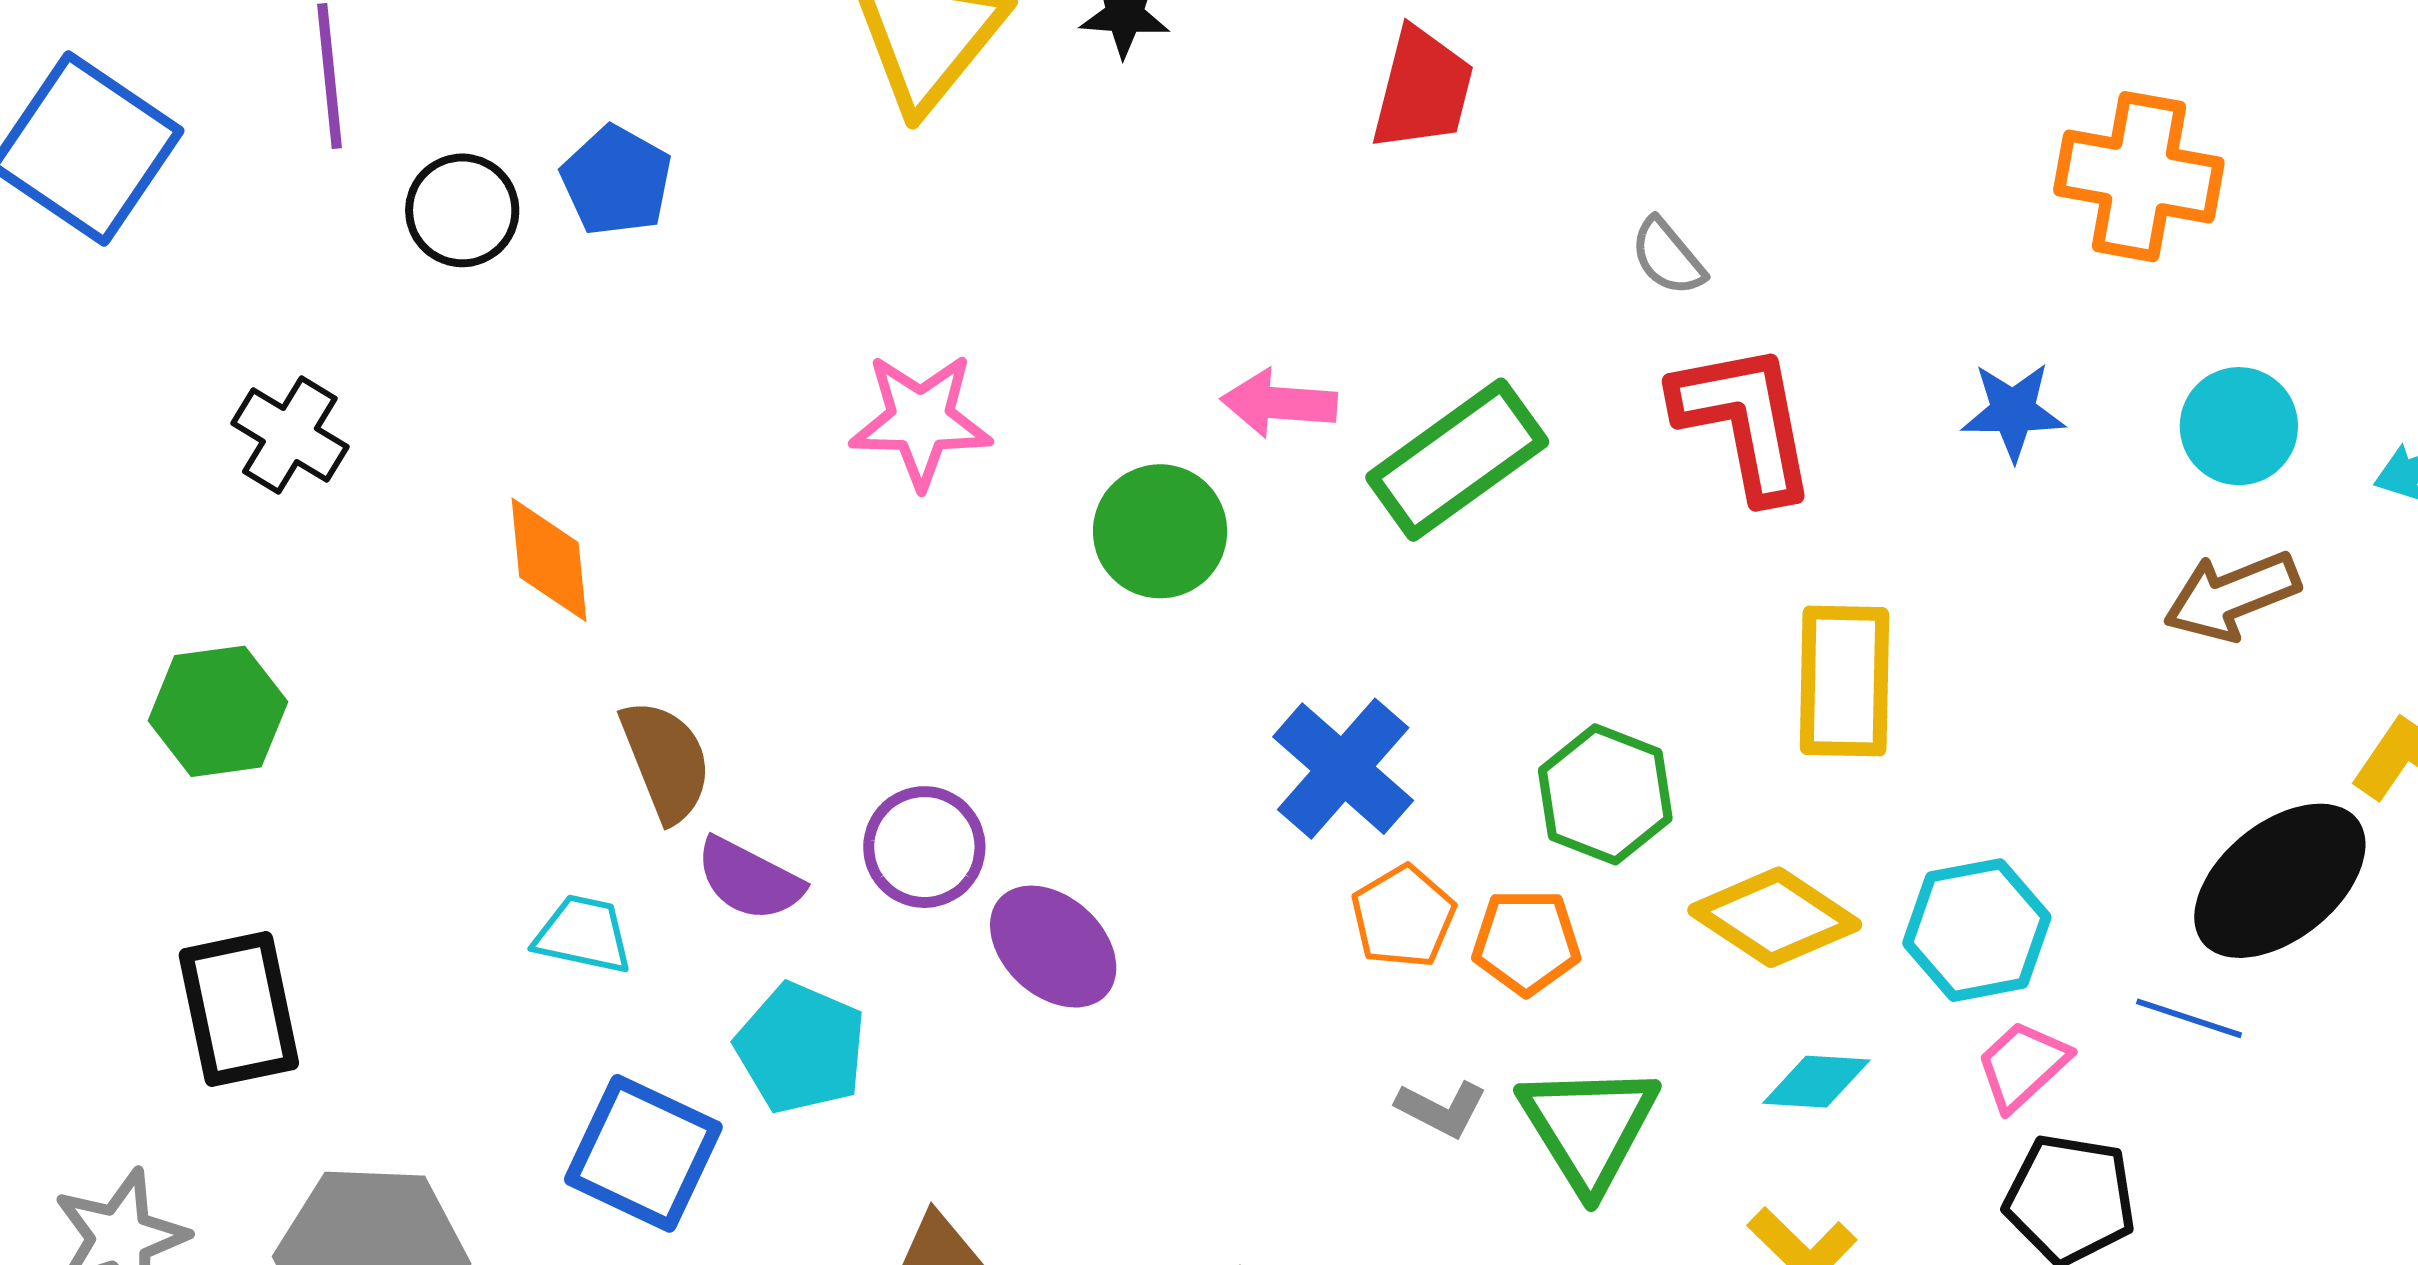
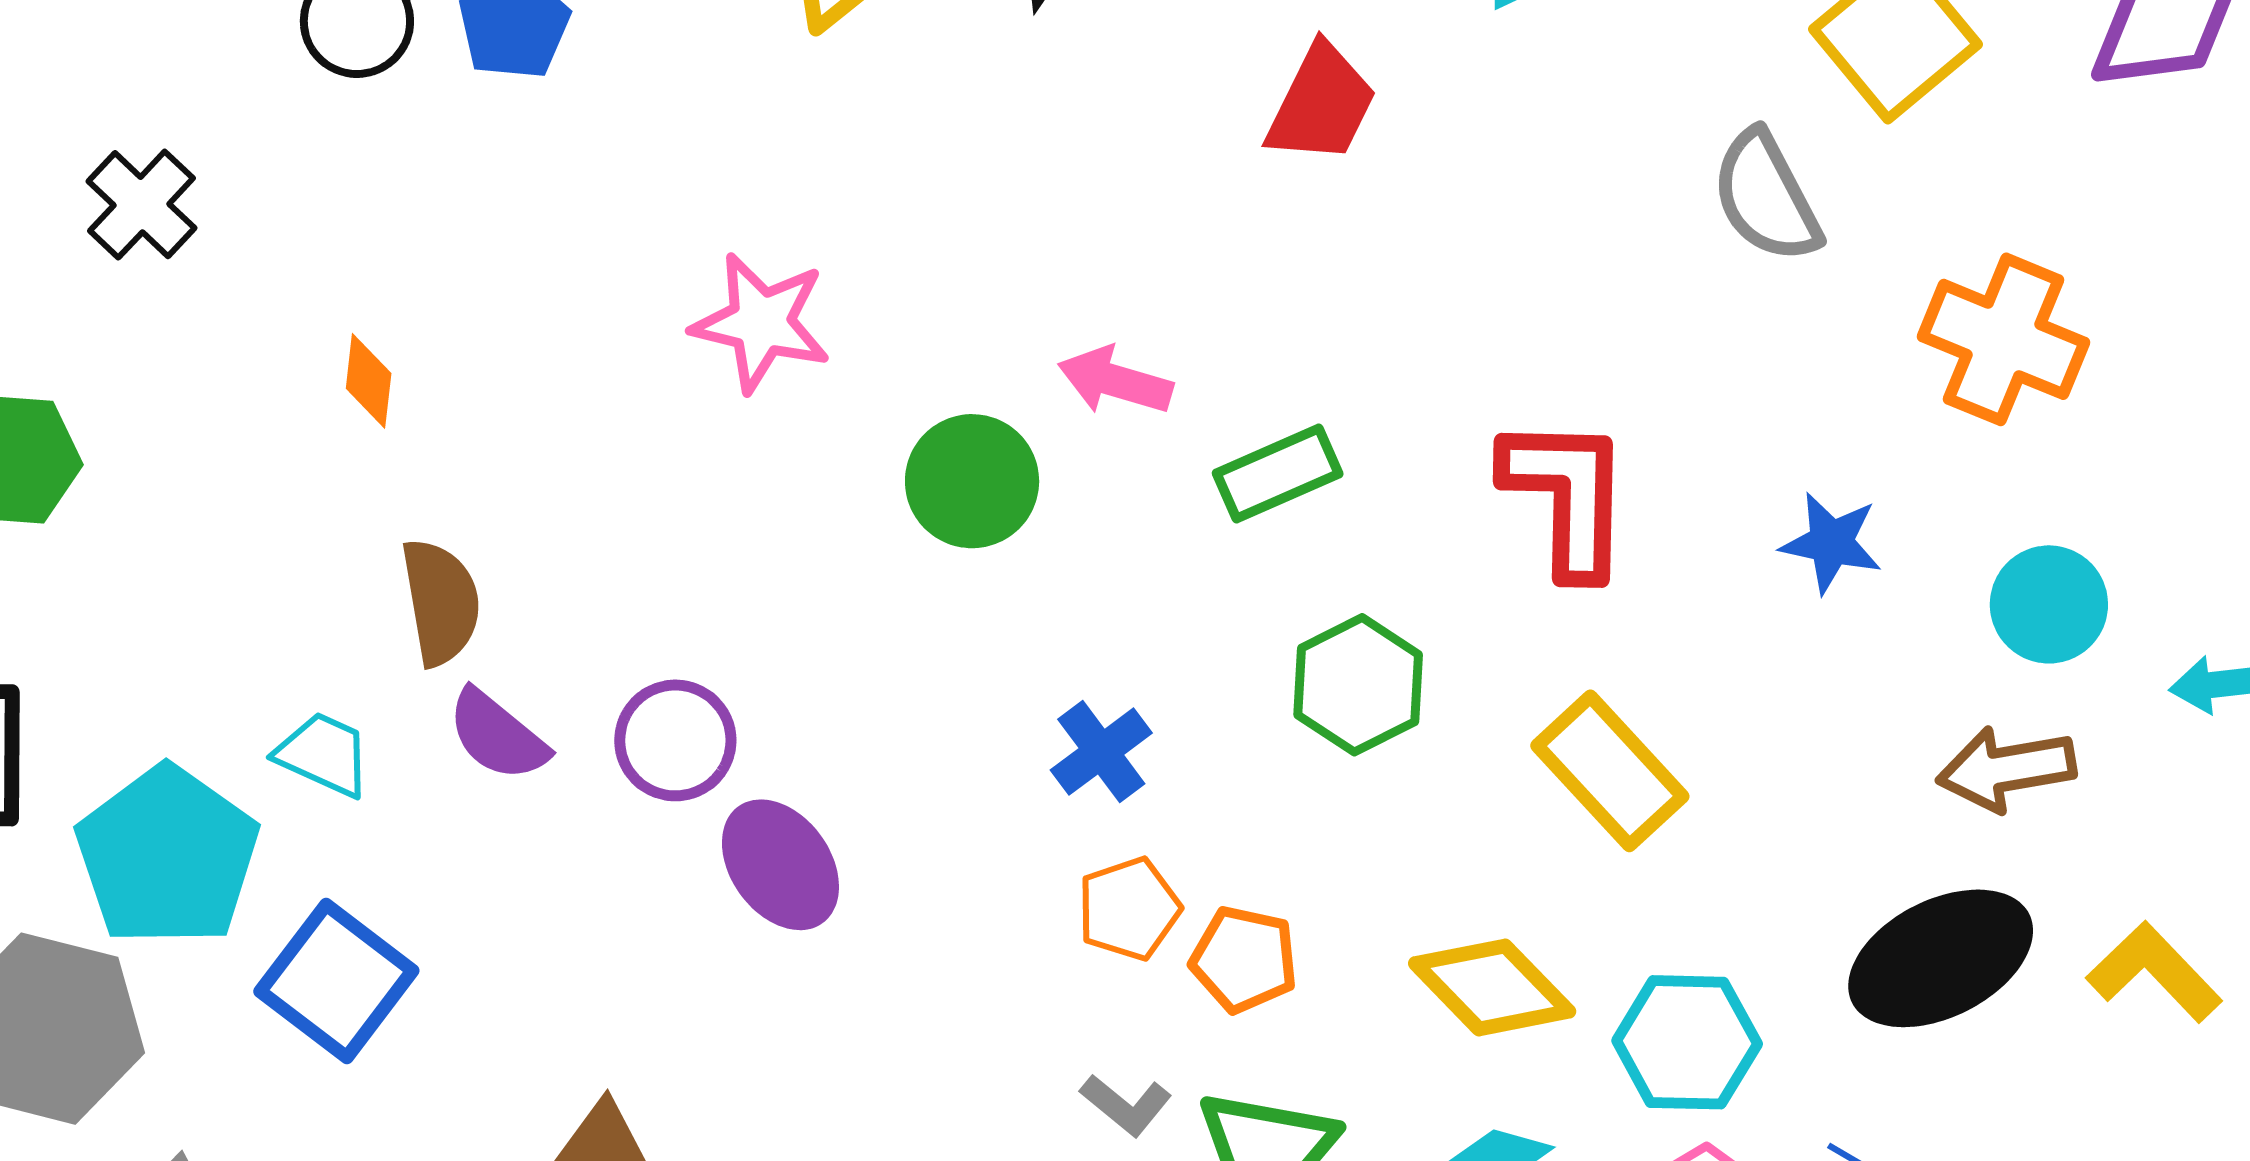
gray semicircle: (1668, 257) -> (1766, 197), moved, size x1.6
green rectangle: (1457, 460) -> (1278, 473), size x0.7
orange diamond: (549, 560) -> (369, 381), size x0.7
yellow rectangle: (1845, 681) -> (1610, 771), turned -56
blue cross: (1343, 769) -> (1101, 752), size x0.7
green hexagon: (1605, 794) -> (1358, 685), moved
black ellipse: (2280, 881) -> (1941, 958), moved
cyan pentagon: (801, 1048) -> (167, 856), moved, size x1.4

